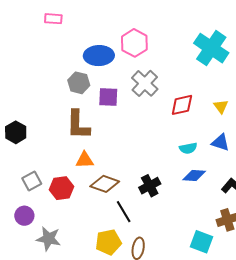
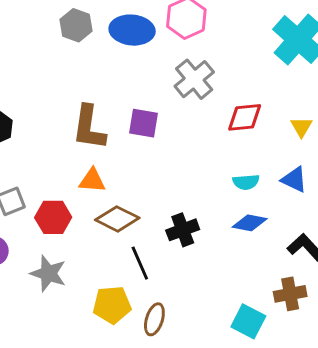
gray hexagon: (79, 83) -> (76, 25), moved
purple square: (108, 97) -> (144, 123), moved
gray star: (48, 239) -> (48, 273), moved

